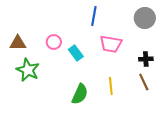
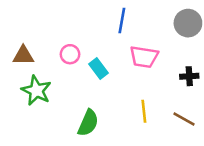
brown line: (144, 82) -> (184, 119), moved, turned -36
green semicircle: (80, 94) -> (88, 123), moved

